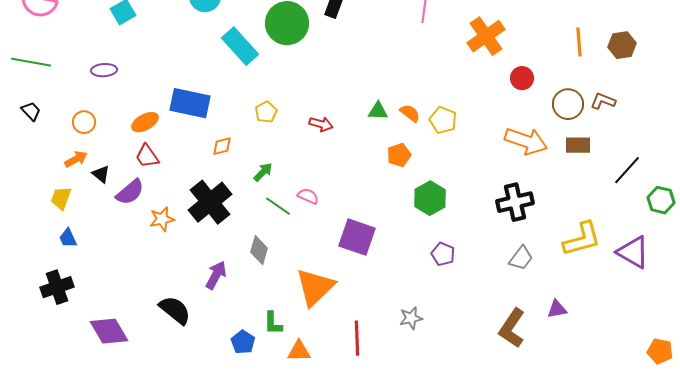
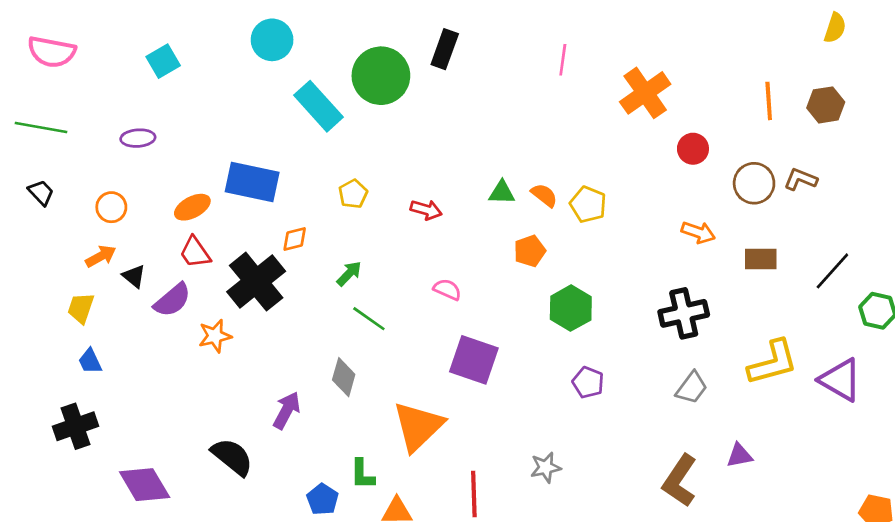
orange arrow: (526, 141) -> (698, 232), size x0.6
brown rectangle: (578, 145) -> (761, 259), moved
pink semicircle: (308, 196) -> (447, 289), moved
black cross: (210, 202) -> (256, 282), moved

